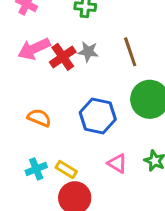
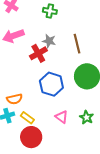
red cross: (63, 57) -> (38, 53), moved
orange semicircle: (39, 118) -> (14, 99), moved, turned 140

